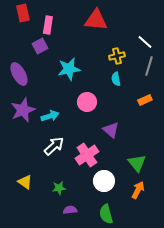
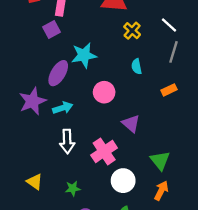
yellow cross: (117, 56) -> (132, 31), moved, turned -35
purple ellipse: (19, 74) -> (58, 73), moved, turned 60
white arrow: (54, 146) -> (67, 141), turned 130

